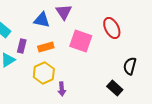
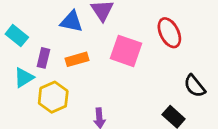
black semicircle: (130, 66) -> (195, 86), turned -54
yellow hexagon: (44, 73) -> (53, 97), moved

